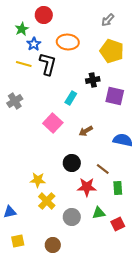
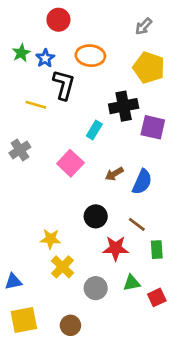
green star: (22, 29) -> (21, 53), moved
yellow line: (24, 64) -> (36, 105), moved
black cross: (93, 80) -> (124, 106), size x1.5
gray cross: (15, 101) -> (20, 150), moved
blue semicircle: (123, 140) -> (142, 182), moved, turned 102
yellow square: (18, 241) -> (24, 320), size x1.5

